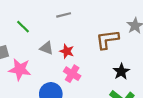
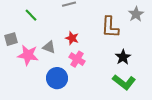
brown L-shape: (107, 39) -> (110, 27), turned -80
gray triangle: (47, 48) -> (49, 47), moved

